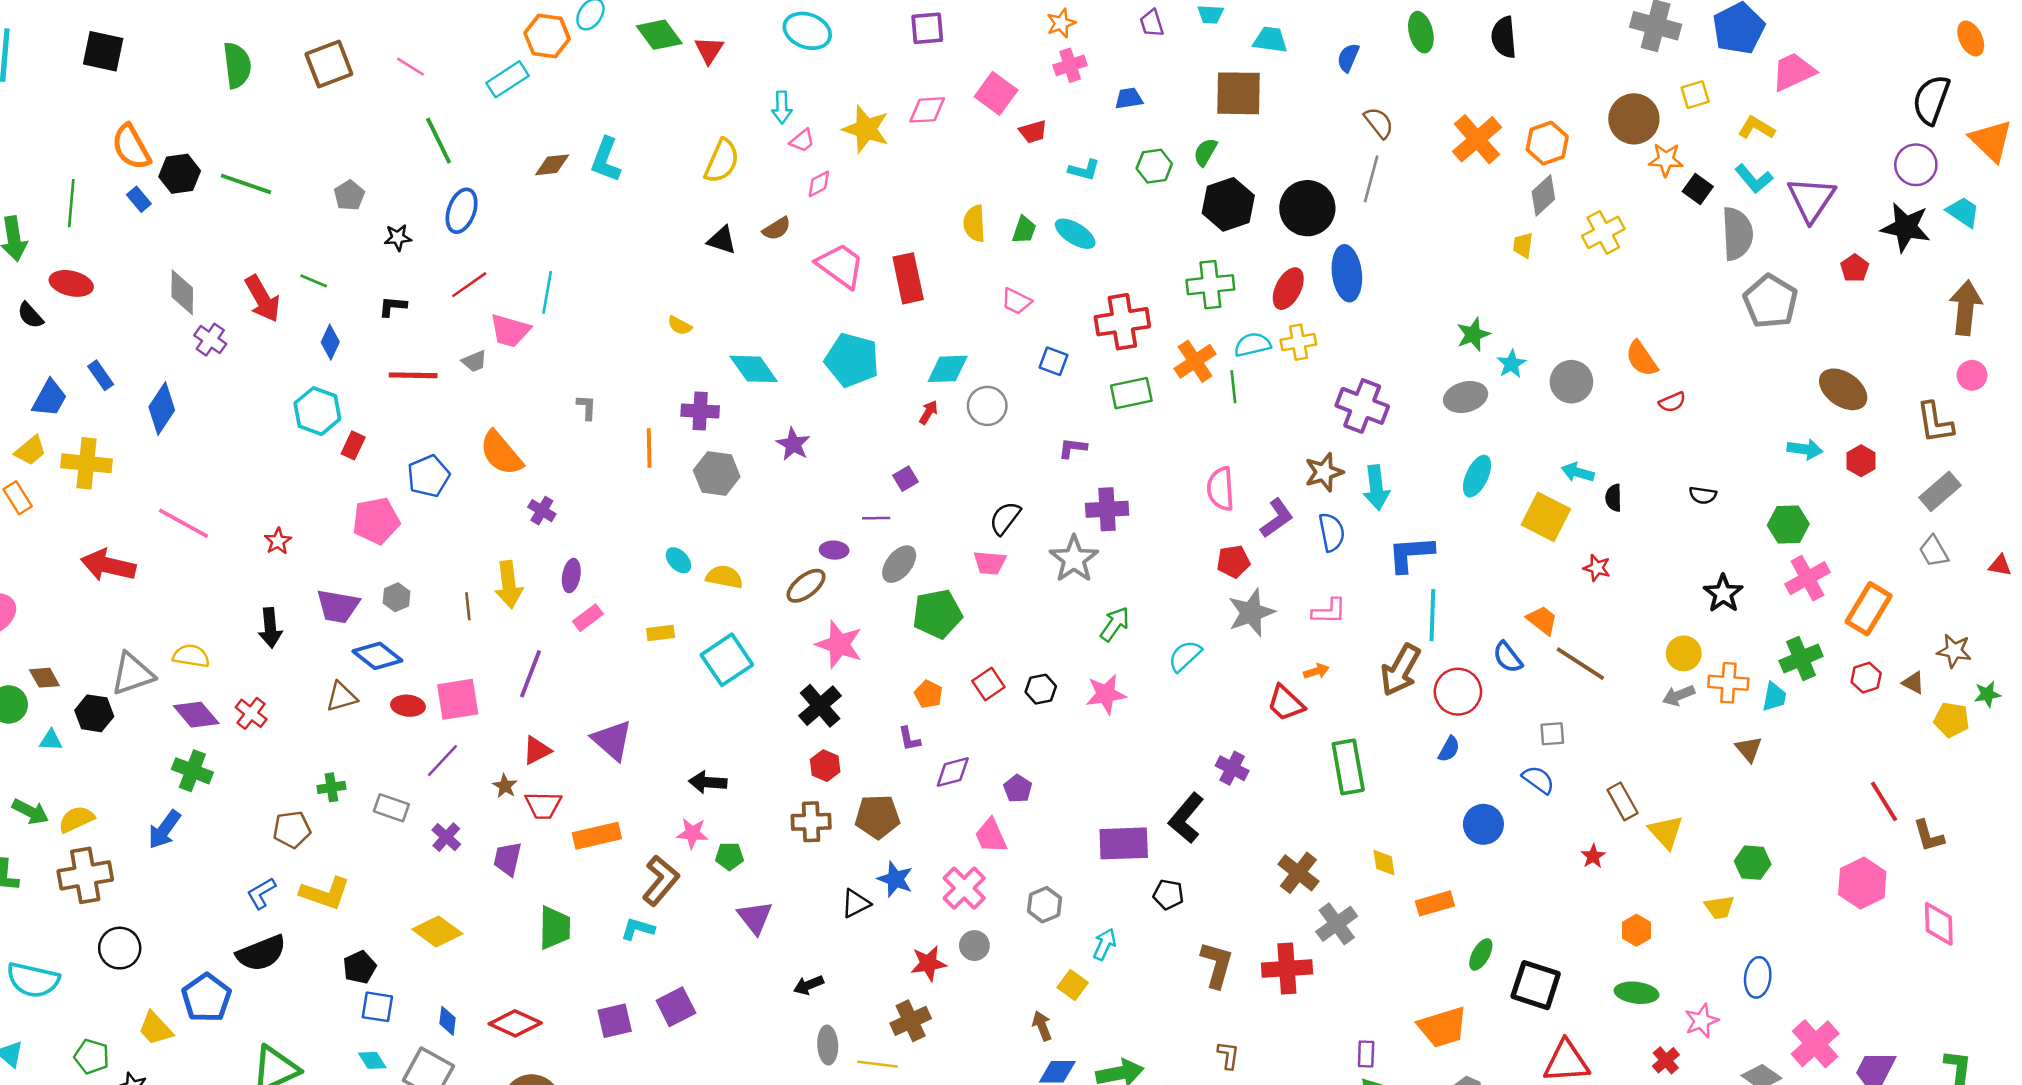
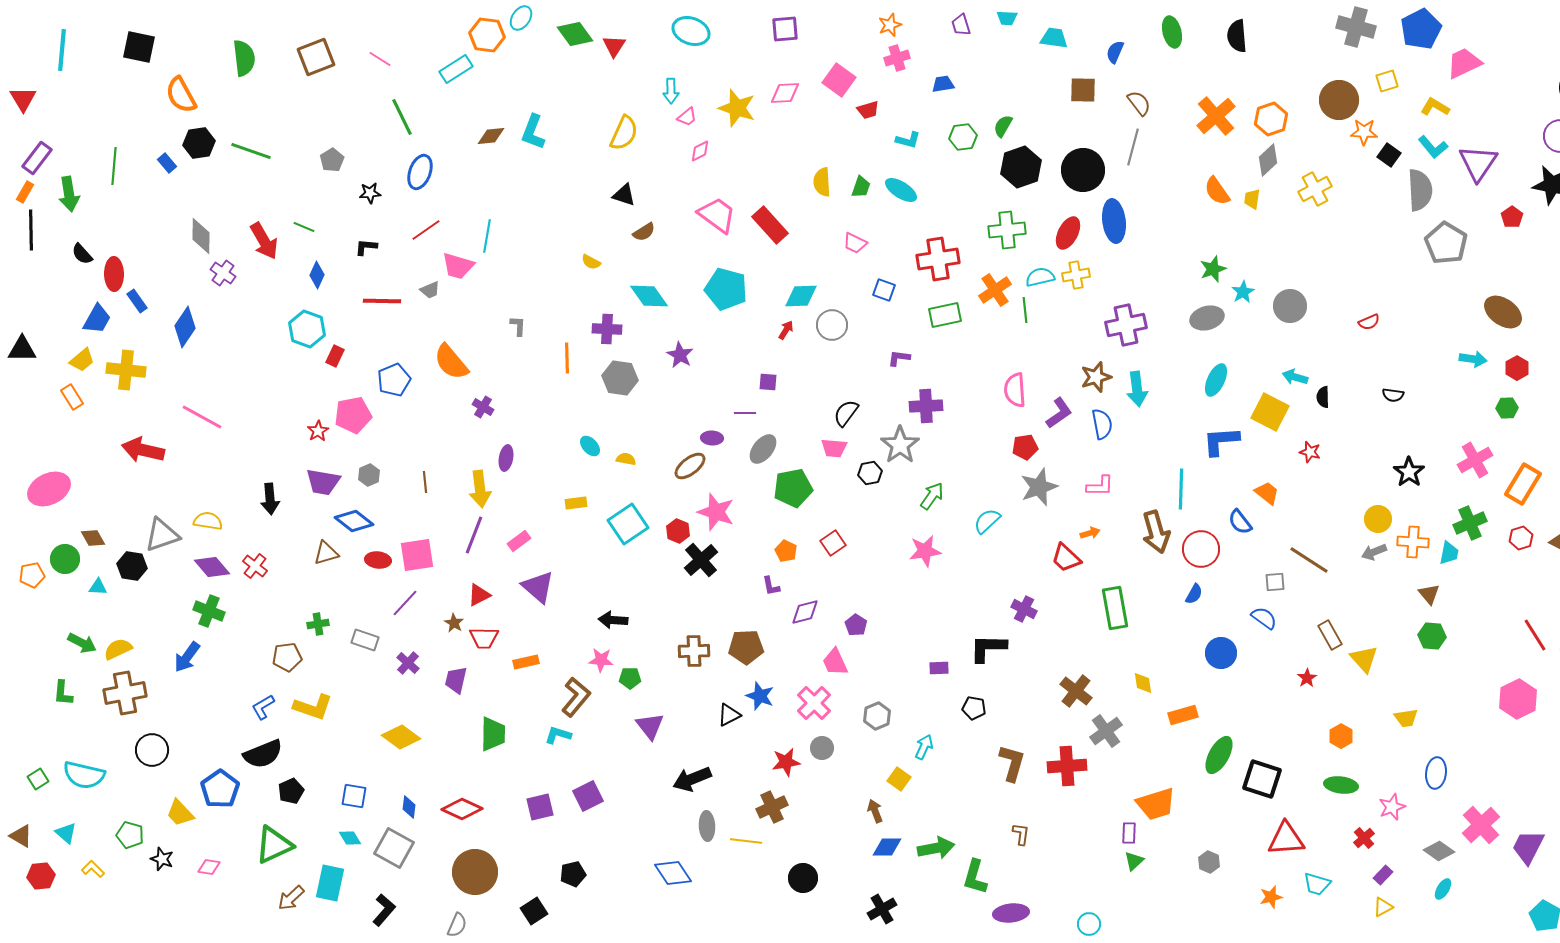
brown square: (1238, 93) -> (1083, 90), moved, size x0.7
orange semicircle: (131, 147) -> (181, 95), moved
brown semicircle: (777, 229) -> (644, 232), moved
red rectangle: (908, 278) -> (770, 225), turned -30
red ellipse: (71, 283) -> (114, 274), moved, turned 76
orange semicircle: (1642, 359) -> (1217, 191), moved
purple cross: (1362, 406) -> (1126, 325), turned -33
purple square: (906, 479) -> (768, 382), turned 36
green hexagon: (1788, 525) -> (1507, 408), moved, size x0.7
red star: (278, 541) -> (318, 431), moved
blue L-shape: (1411, 554) -> (1221, 441), moved
yellow semicircle: (724, 577) -> (626, 459), size x0.7
yellow arrow: (509, 585) -> (480, 489), moved
pink rectangle: (588, 618) -> (519, 541), moved
brown line: (1580, 664) -> (1309, 560), moved
brown arrow: (1400, 670) -> (1156, 532), turned -45
black hexagon: (1041, 689) -> (870, 473), moved
red hexagon: (825, 766) -> (678, 531), moved
black L-shape: (1186, 818) -> (988, 648), turned 51
orange rectangle: (597, 836) -> (526, 662), size x0.7
purple rectangle: (1124, 843) -> (939, 668), size x0.5
green hexagon: (1753, 863) -> (1432, 636), moved
green ellipse: (1481, 954) -> (1219, 755), size x1.5
black pentagon: (360, 967) -> (291, 791), moved
black arrow: (809, 985) -> (692, 779), size x1.6
orange trapezoid: (1443, 1027) -> (1156, 804), moved

